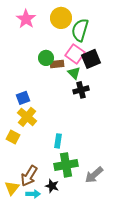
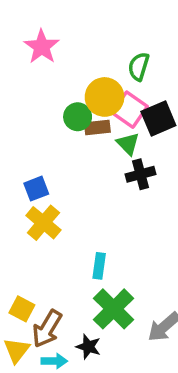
yellow circle: (61, 18) -> (105, 97), moved
green semicircle: (80, 30) -> (139, 66), size x0.7
yellow square: (13, 137) -> (22, 309), moved
green cross: (66, 165) -> (114, 309), turned -35

